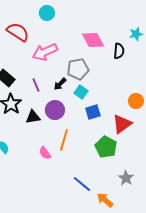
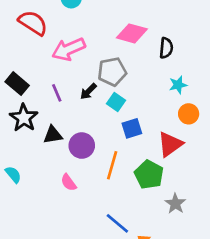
cyan star: (136, 34) -> (178, 85), moved
pink diamond: (93, 40) -> (132, 33), turned -45
purple circle: (55, 110) -> (82, 146), moved
orange line: (64, 140) -> (112, 165), moved
gray star: (126, 178) -> (175, 204), moved

